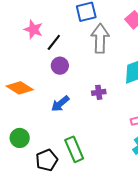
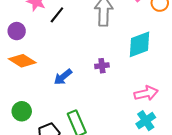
purple circle: (60, 66) -> (17, 31), moved

